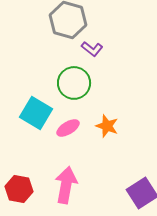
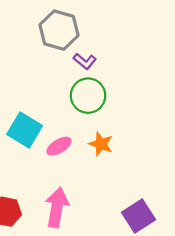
green circle: (74, 83) -> (88, 96), moved

